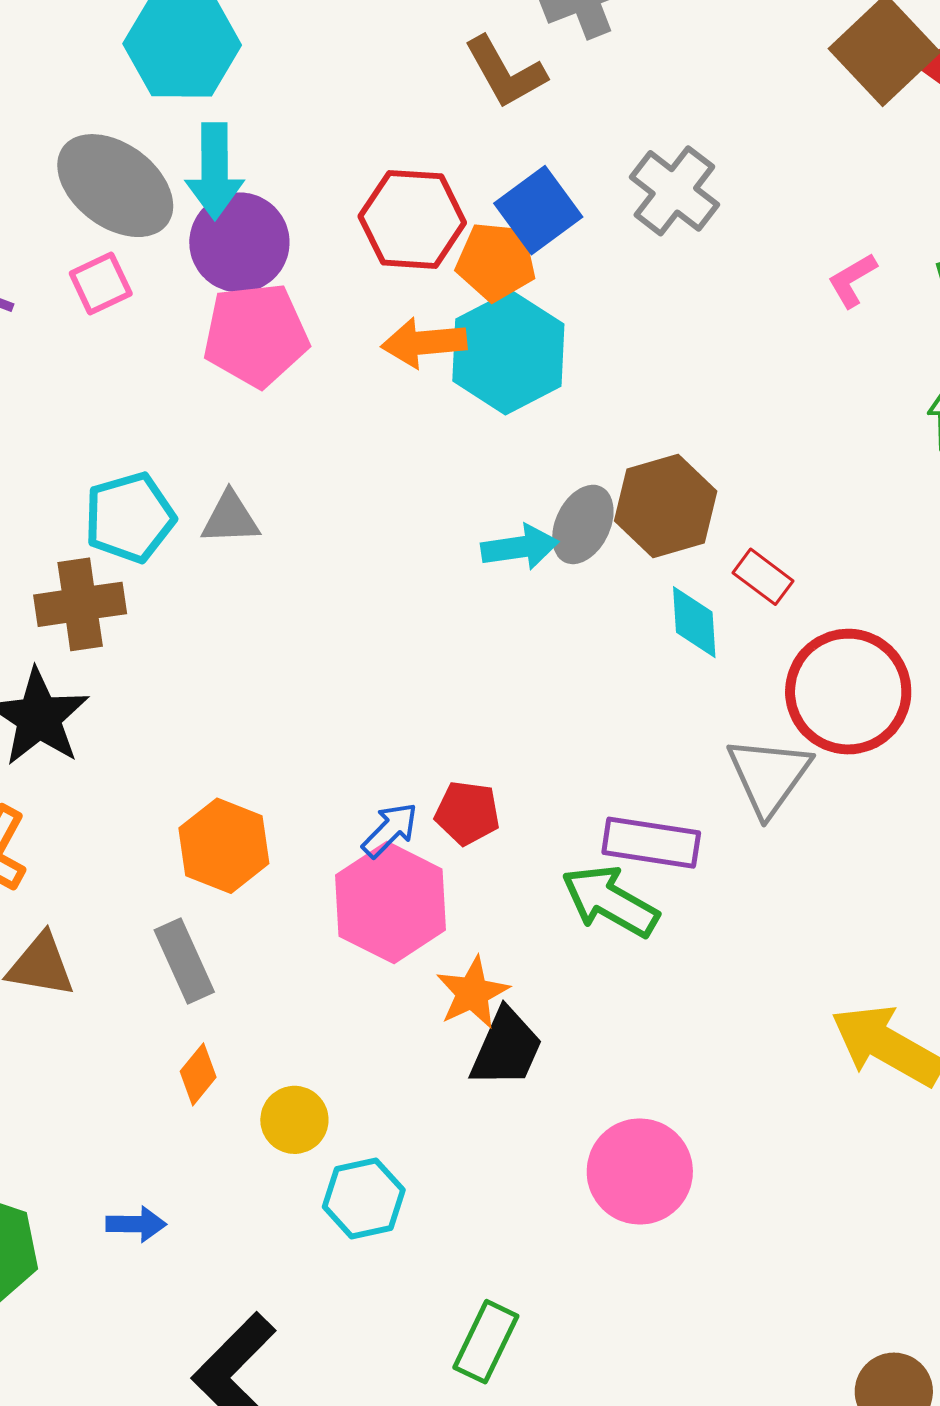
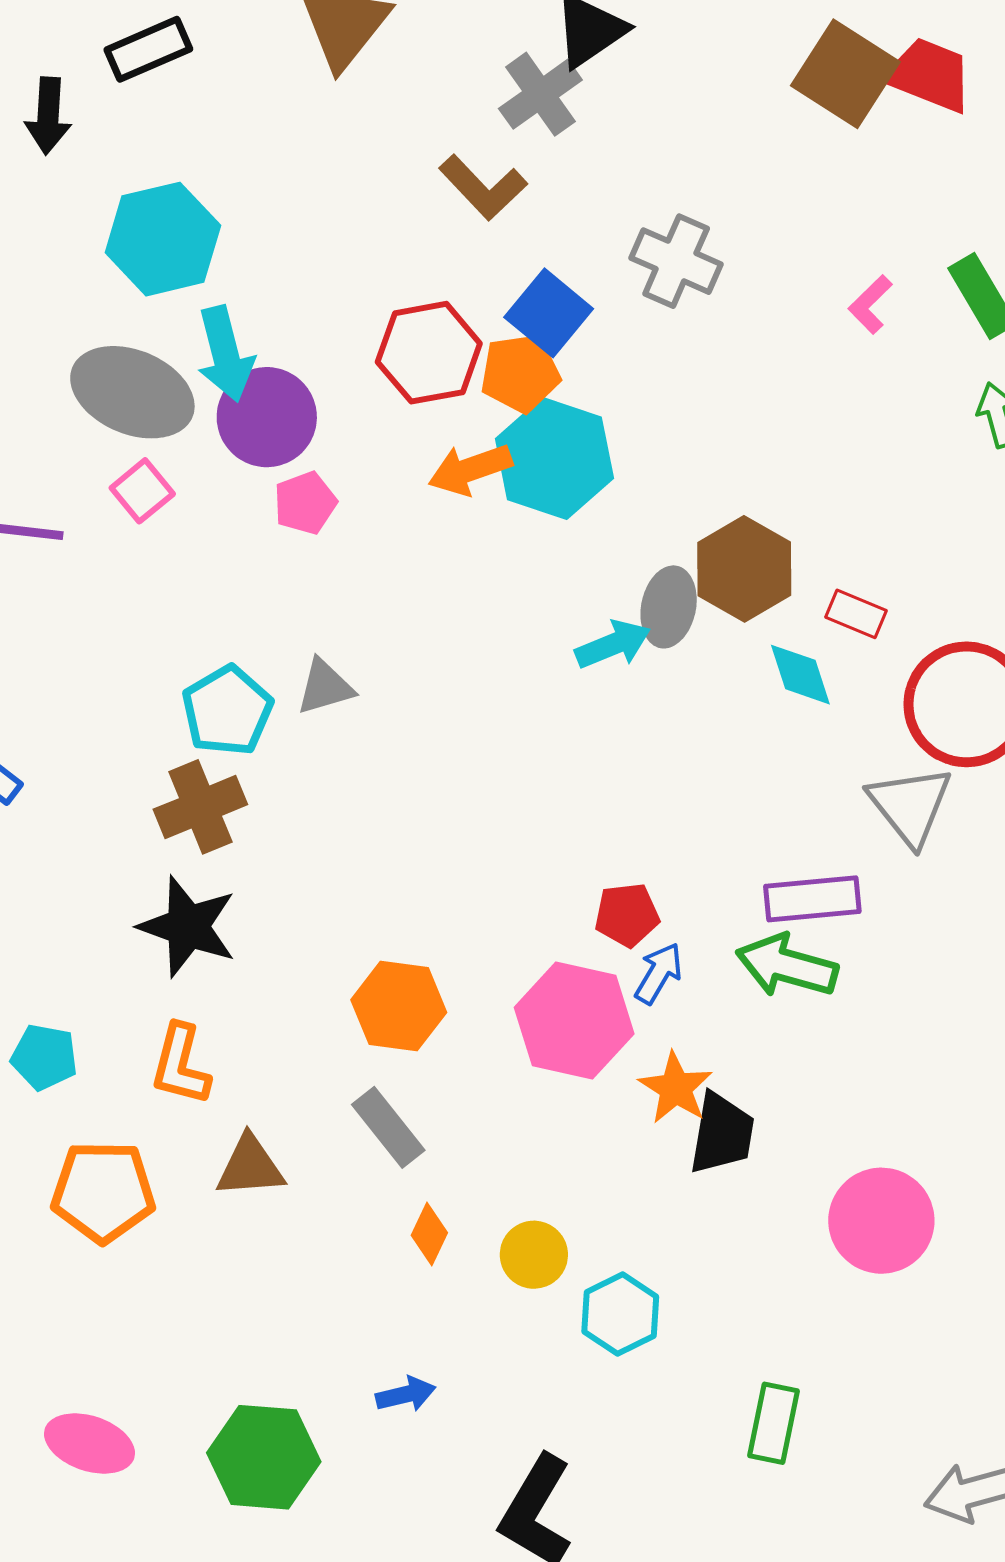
pink pentagon: (256, 335) -> (305, 503), size x0.6
blue arrow: (390, 830) -> (659, 973), moved

